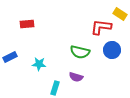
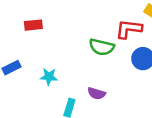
green semicircle: (80, 52) -> (102, 47), moved

